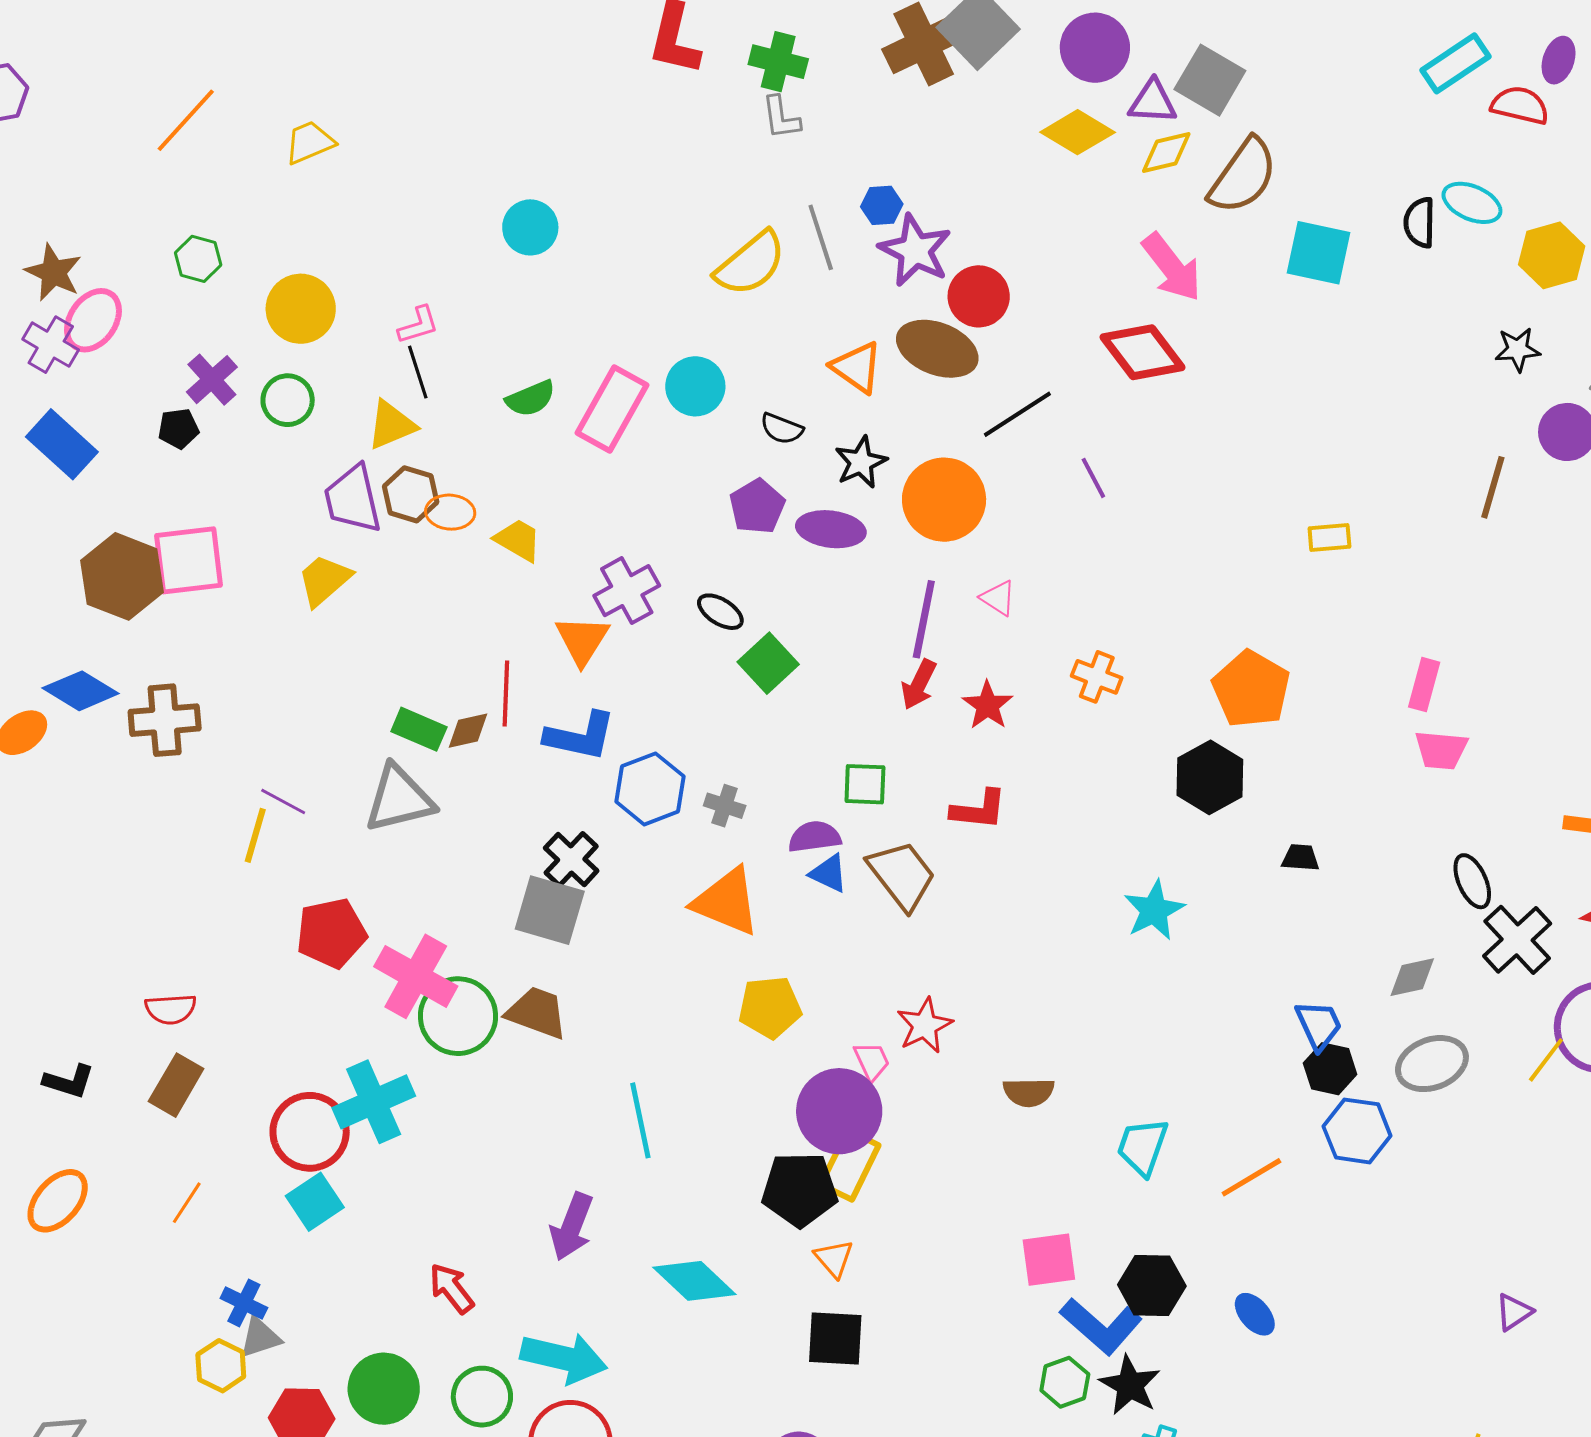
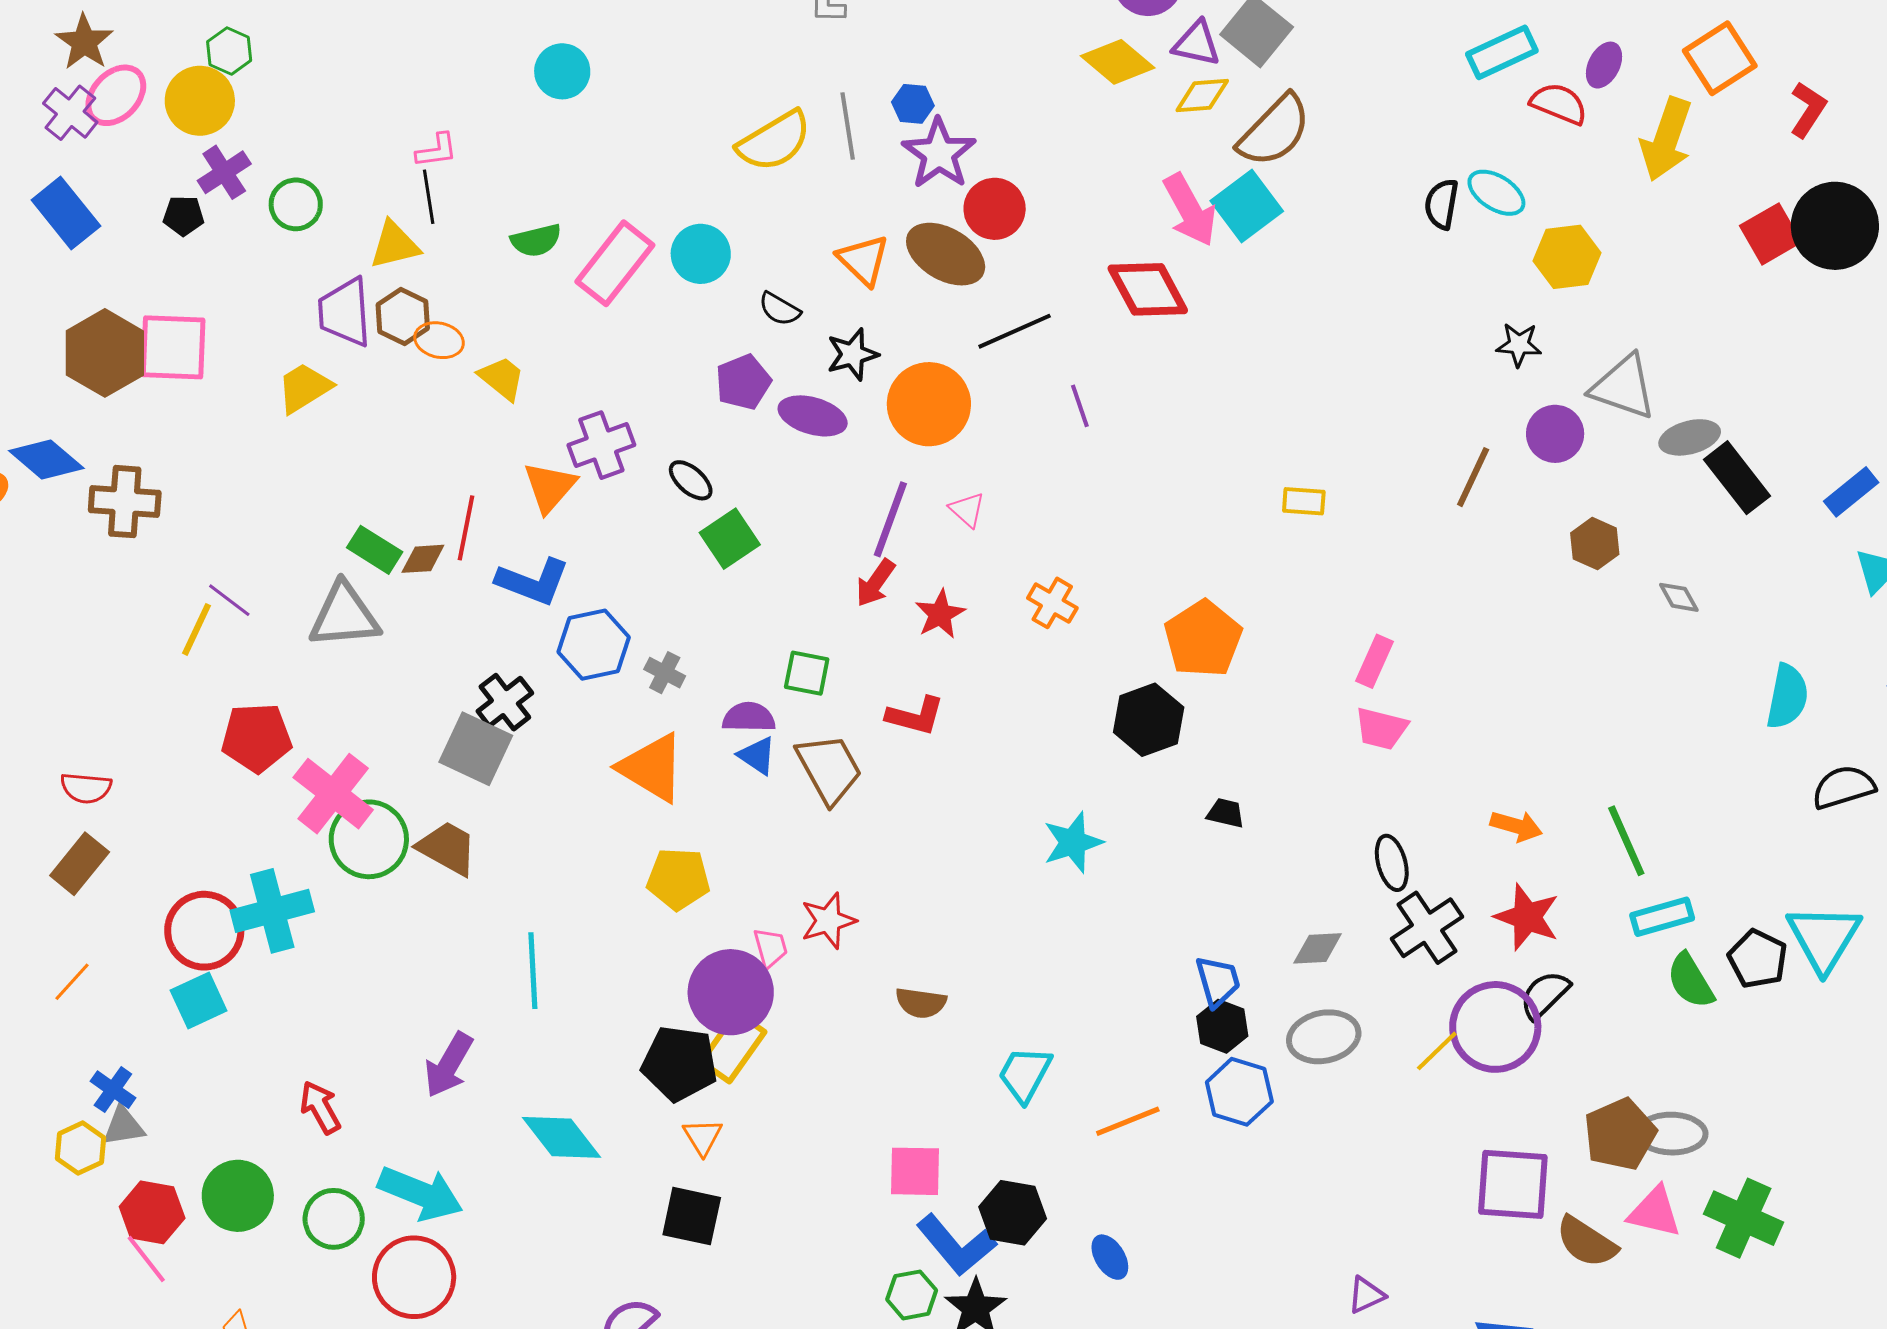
cyan square: (1318, 253) -> (1247, 206), moved, turned 32
yellow circle: (301, 309) -> (200, 101), moved

